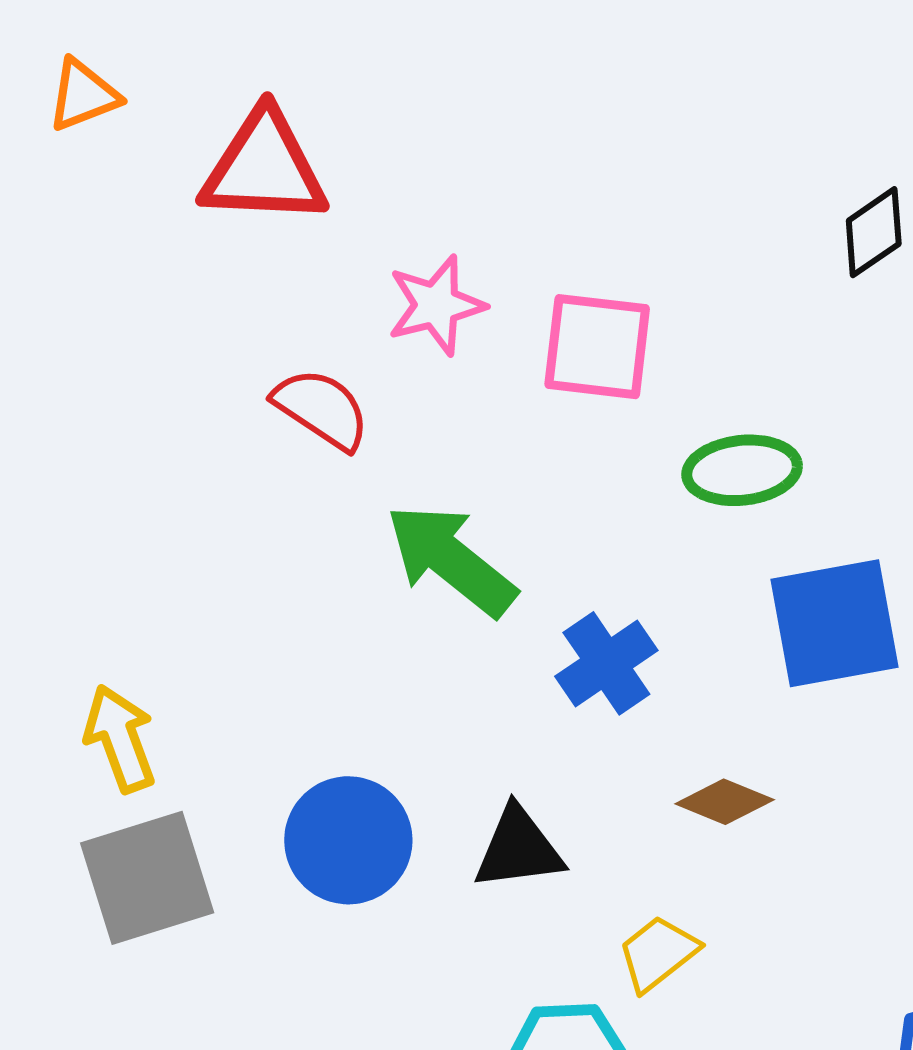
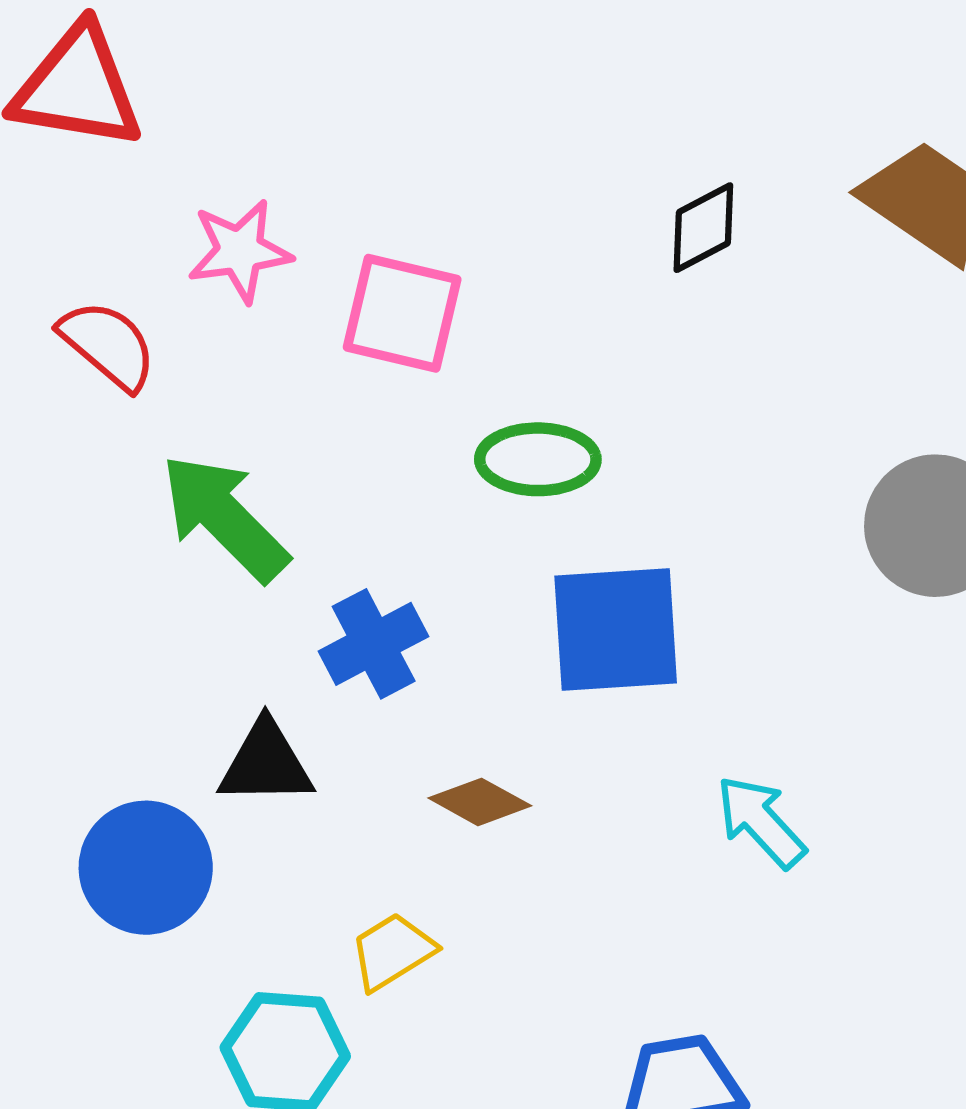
blue circle: (348, 840) -> (146, 868), moved
black triangle: (519, 848) -> (266, 763), moved

